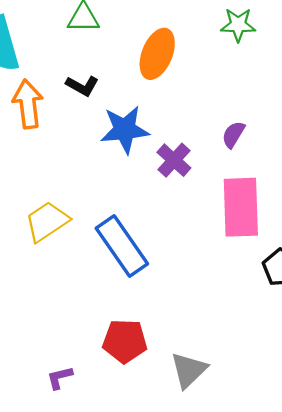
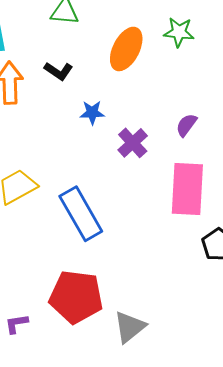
green star: (238, 25) -> (179, 32), moved
blue star: (125, 130) -> (92, 113), size x0.6
red pentagon: (125, 341) -> (76, 297), size x1.4

